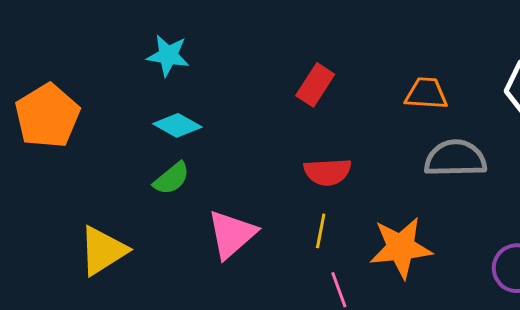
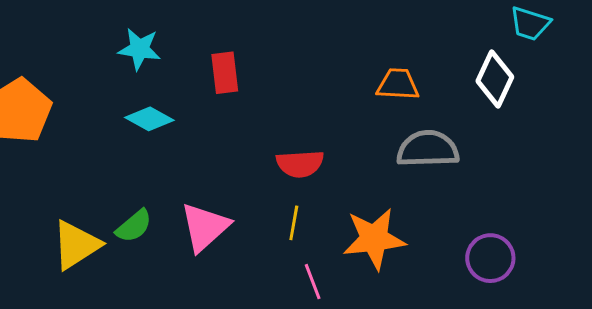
red rectangle: (315, 85) -> (225, 73), moved, turned -39
green semicircle: (172, 178) -> (134, 226), moved

